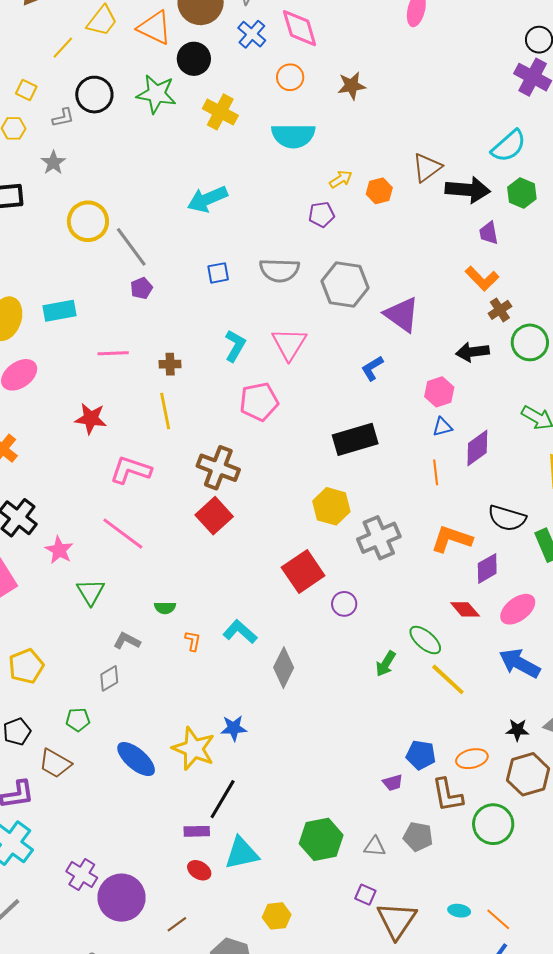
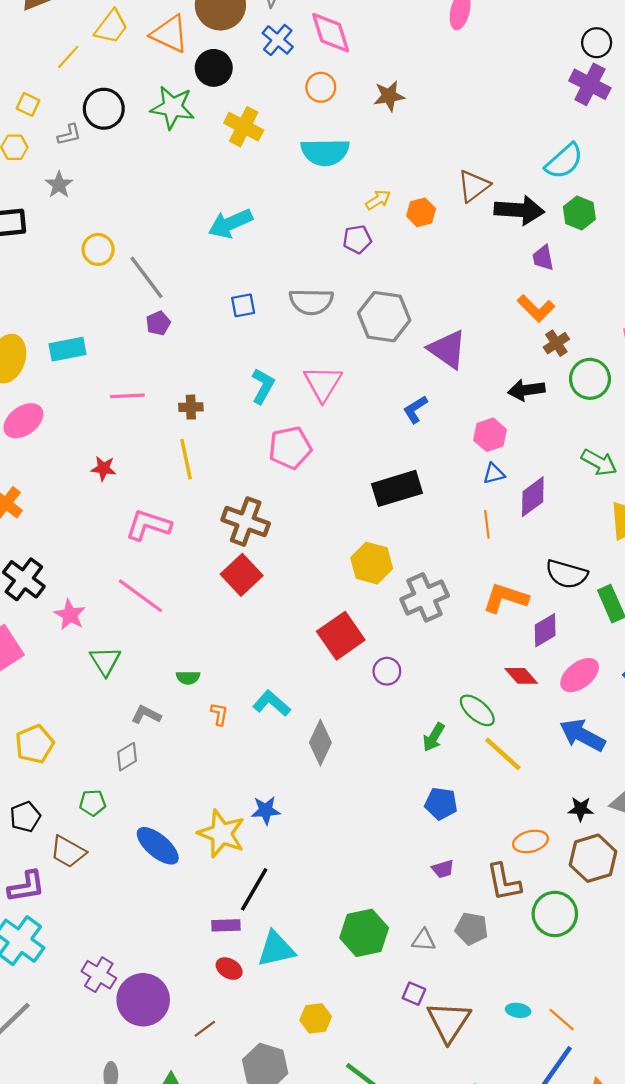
yellow circle: (88, 221) -> (98, 249), size x0.7
red star: (91, 419) -> (103, 468), size x0.7
blue pentagon: (421, 755) -> (441, 804), moved

